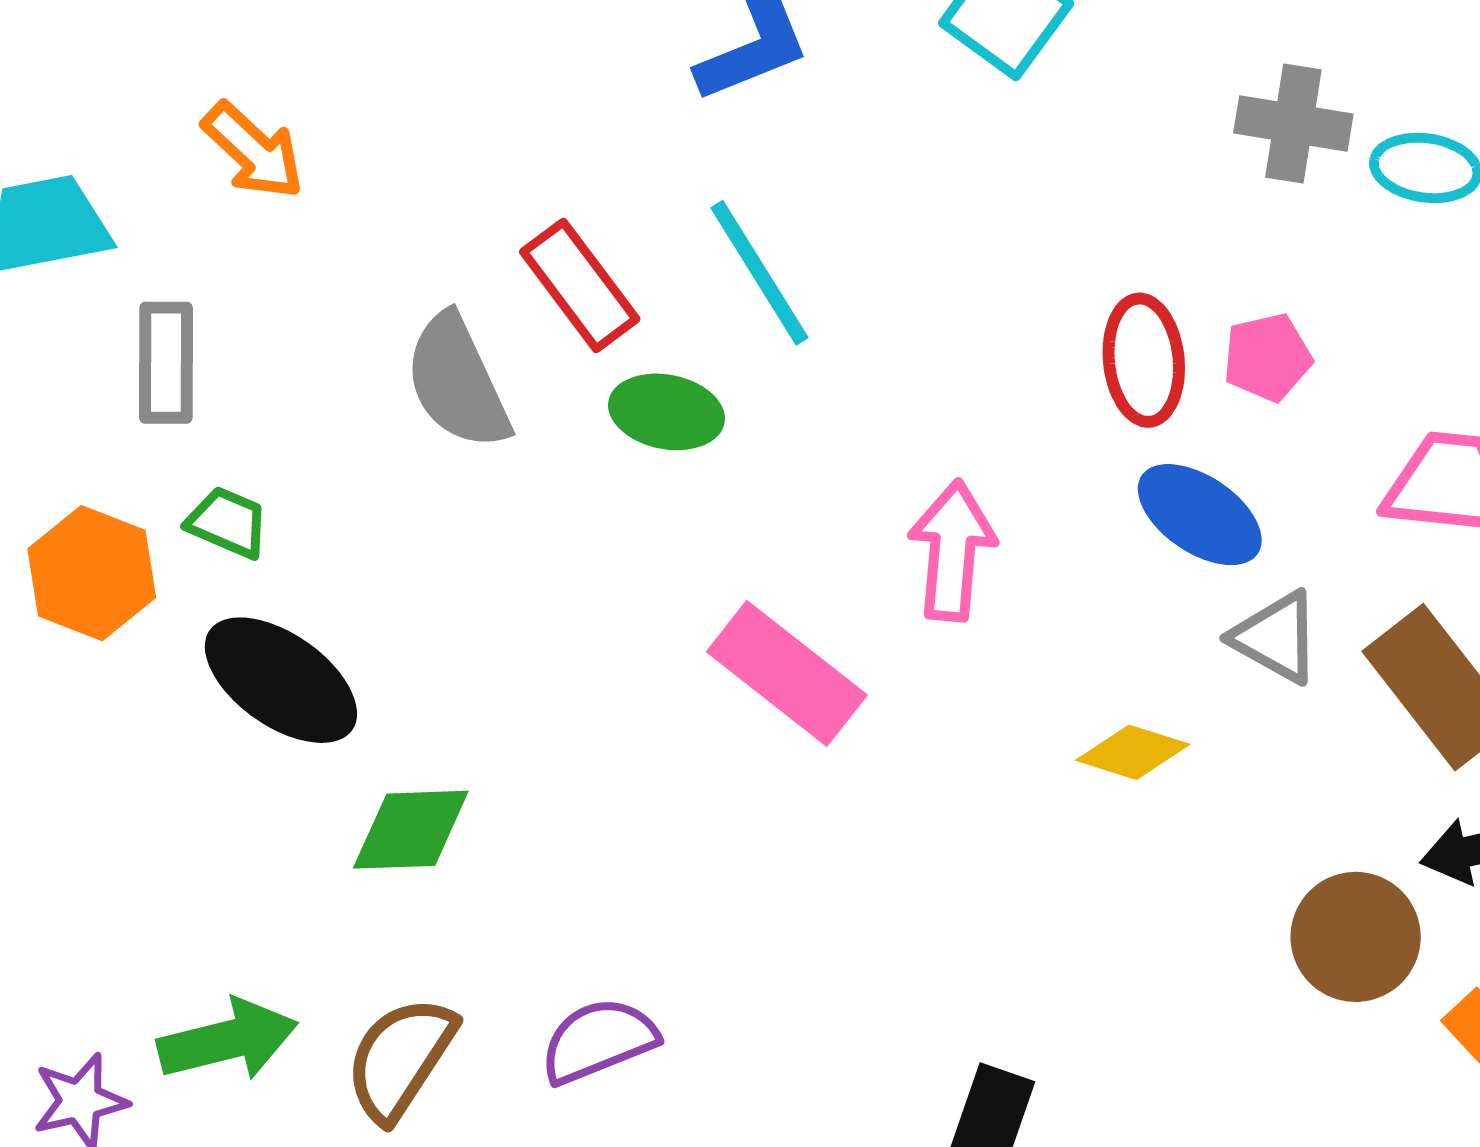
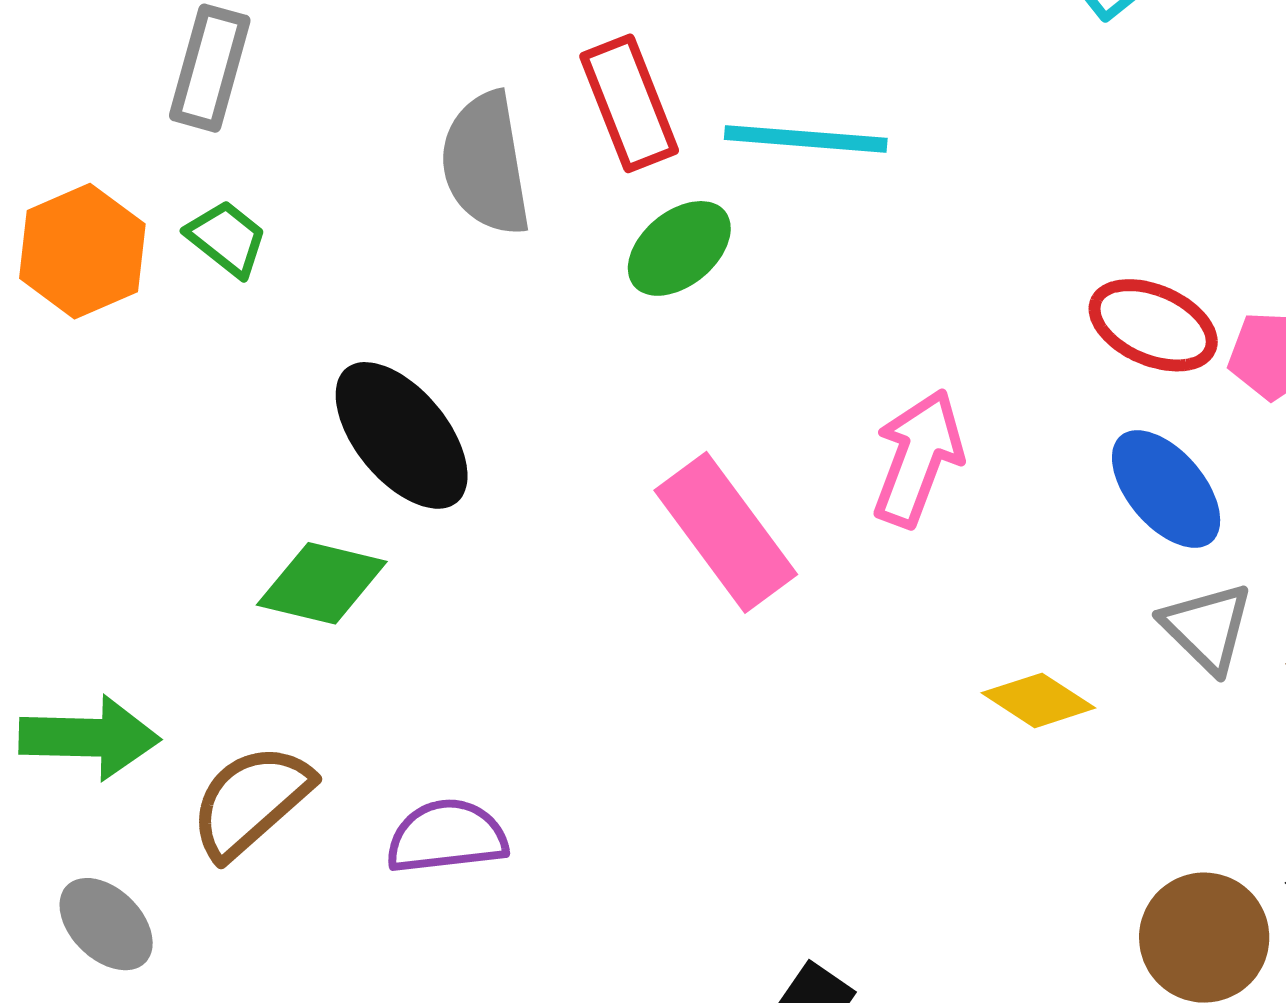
cyan line: (759, 273) -> (806, 139), turned -69
red ellipse: (1144, 360) -> (1153, 325), turned -76
green ellipse: (667, 412) -> (679, 248), turned -66
black ellipse: (281, 680) -> (402, 435), moved

